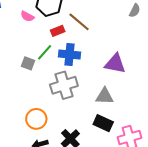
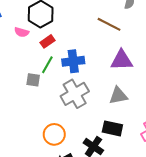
brown line: (79, 22) -> (109, 24), moved
red rectangle: (58, 31) -> (48, 41), moved
black rectangle: (103, 123) -> (112, 128), moved

